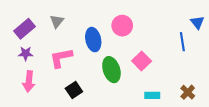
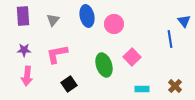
purple rectangle: (25, 29) -> (23, 16), moved, turned -54
blue ellipse: (93, 40) -> (87, 16), moved

